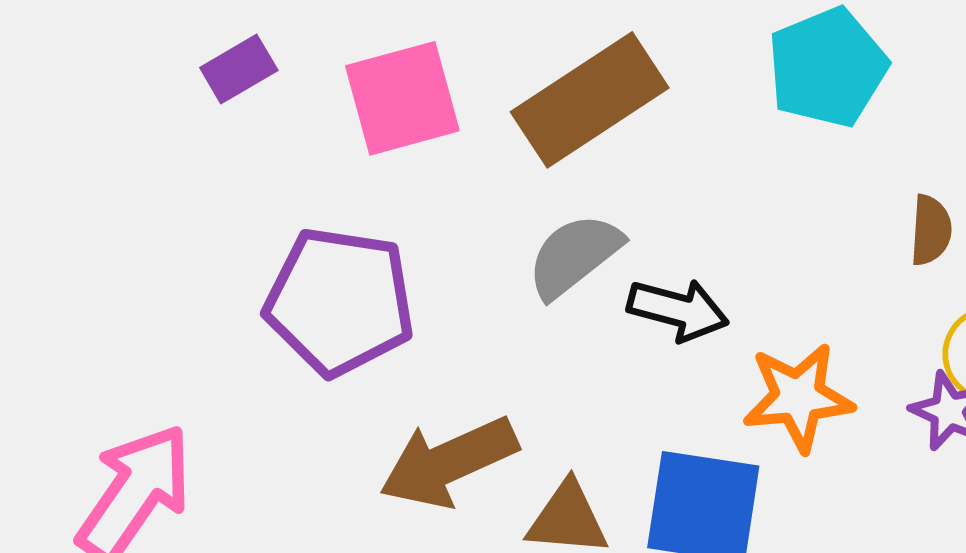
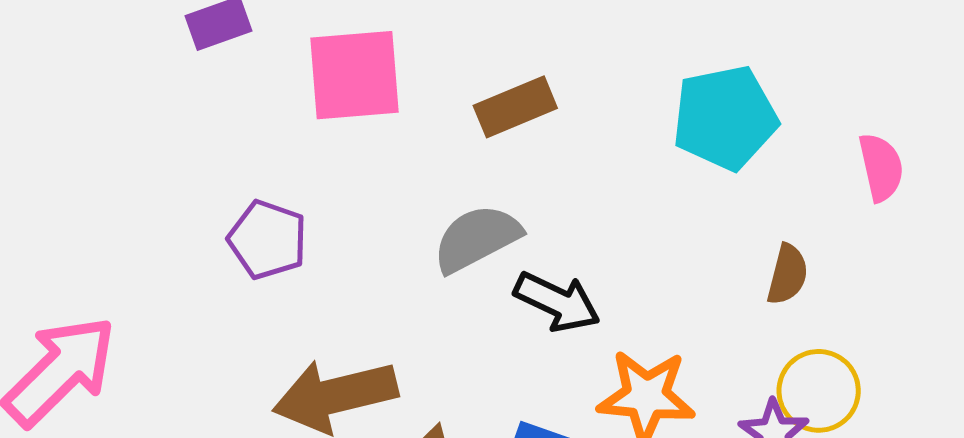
brown rectangle: (590, 100) -> (515, 107), size x0.6
purple pentagon: (340, 301) -> (268, 240), size x0.6

